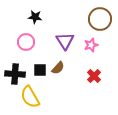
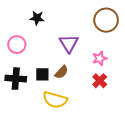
pink circle: (26, 42) -> (17, 45), moved
pink star: (91, 45) -> (100, 58), moved
yellow semicircle: (30, 97) -> (55, 100), moved, turned -45

